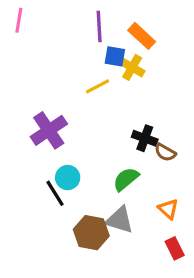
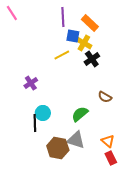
pink line: (19, 20) -> (12, 13), turned -42
purple cross: (49, 130) -> (31, 83), size x0.6
black cross: (145, 138) -> (92, 59), moved, turned 35
black line: (55, 193) -> (35, 123), turned 30
orange triangle: (168, 209) -> (108, 141), moved

